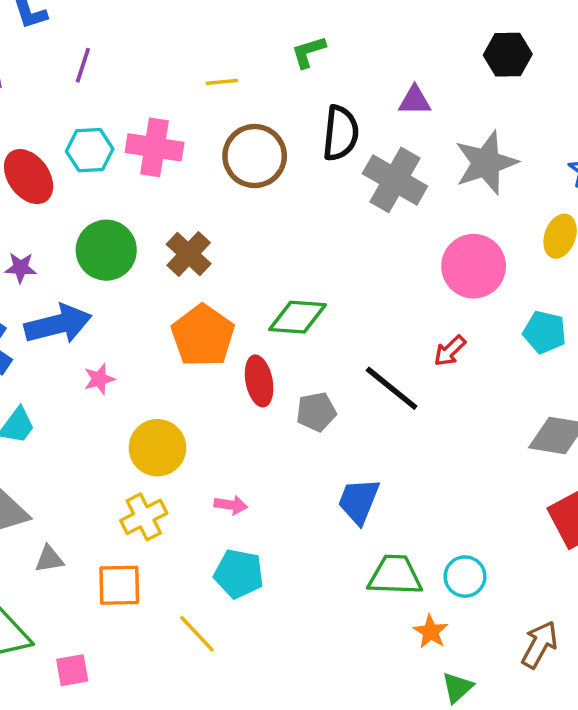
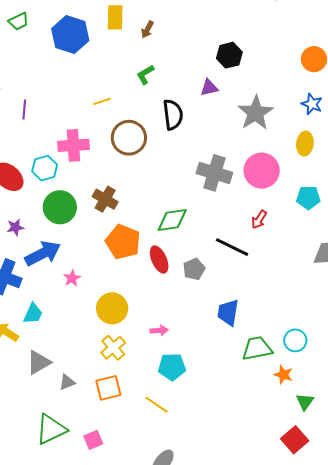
black hexagon: (508, 55) -> (229, 55), moved
cyan hexagon: (90, 150) -> (45, 168), moved
gray cross: (395, 180) -> (214, 173), moved

